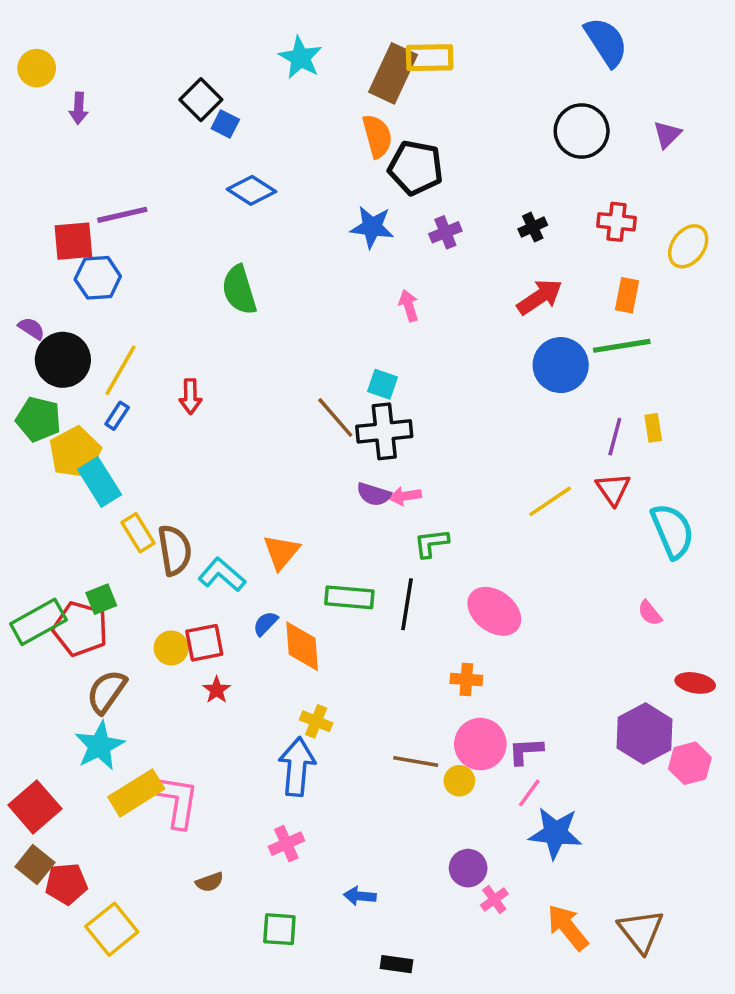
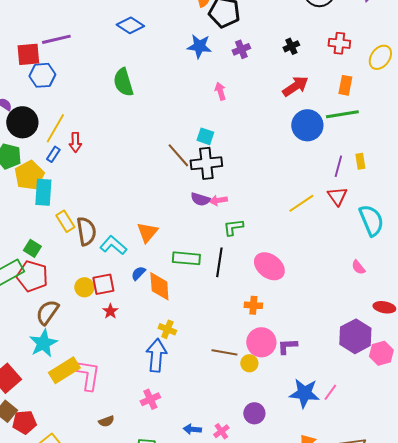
red arrow: (190, 396) -> (75, 142), moved
cyan rectangle: (100, 482) -> (43, 192), turned 36
green square: (101, 599) -> (32, 248), moved, turned -36
pink line: (529, 793) -> (330, 392), moved
pink cross: (494, 900) -> (221, 431), moved

